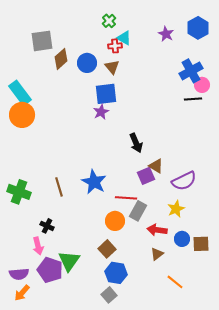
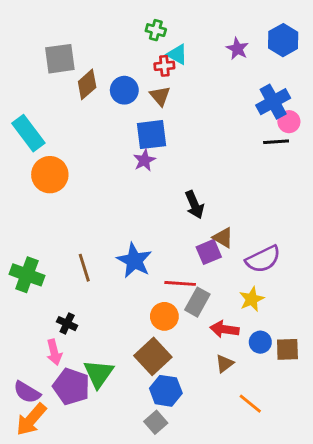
green cross: (109, 21) -> (156, 30), turned -32
orange circle: (22, 115) -> (50, 175), moved
brown square: (107, 249) -> (153, 356), size x1.4
purple semicircle: (19, 274) -> (27, 392), turned 36
orange arrow: (22, 293) -> (31, 419), size x1.4

